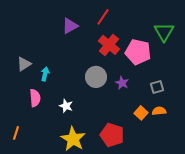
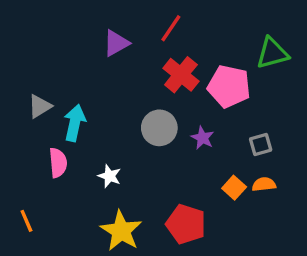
green triangle: (164, 32) -> (272, 53), turned 45
cyan arrow: (45, 74) -> (75, 123), size x1.5
orange line: (16, 133) -> (26, 221), turned -40

